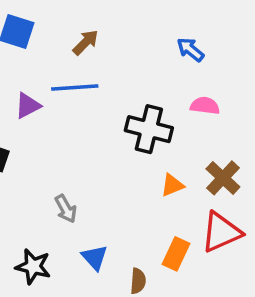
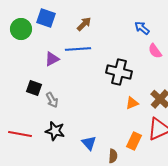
pink semicircle: (205, 106) -> (155, 51), moved, turned -133
gray arrow: (66, 209) -> (52, 100), moved
black star: (33, 267) -> (55, 131), moved

